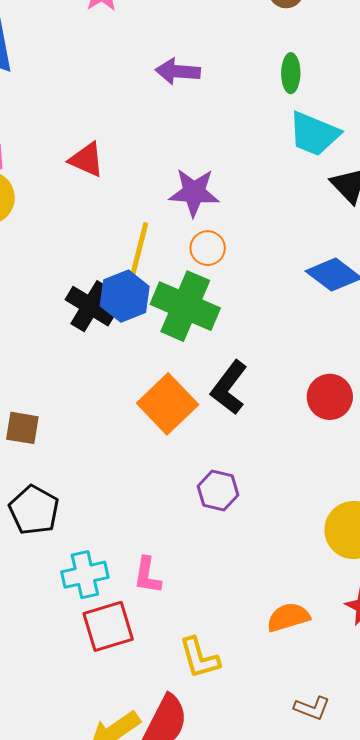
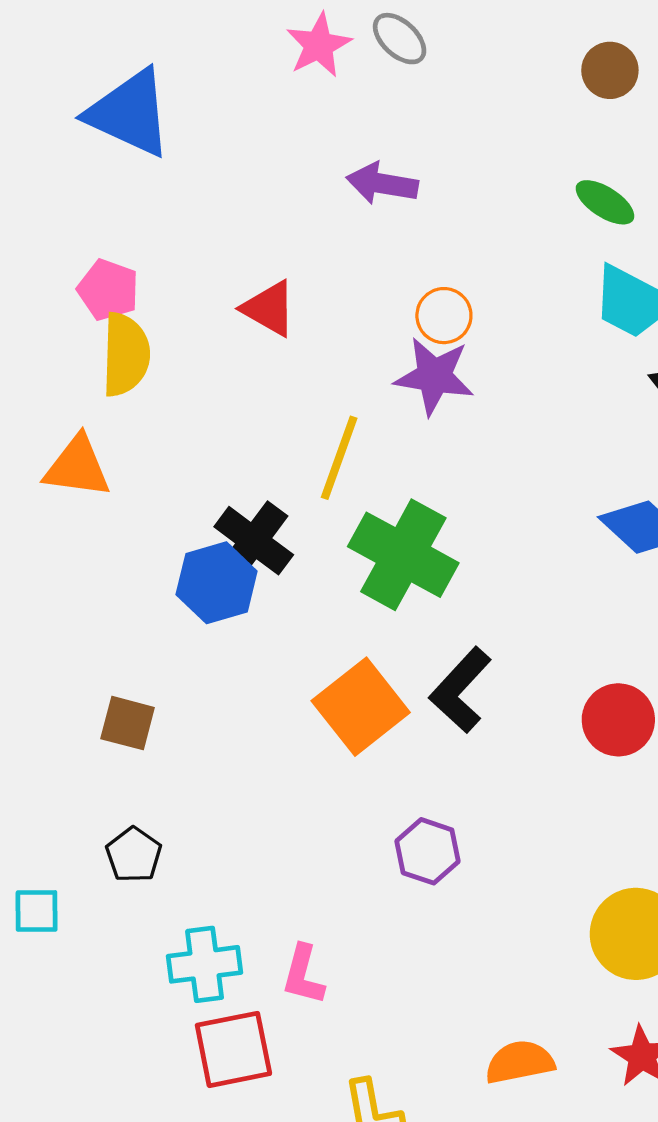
purple arrow: (178, 71) -> (382, 184), moved
green ellipse: (291, 73) -> (605, 202), turned -63
orange circle: (208, 248) -> (444, 316), moved
blue hexagon: (125, 296) -> (217, 583), moved
black pentagon: (34, 510) -> (134, 855), size x0.7

